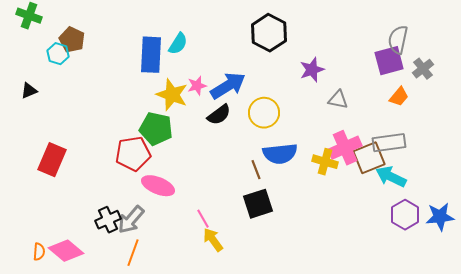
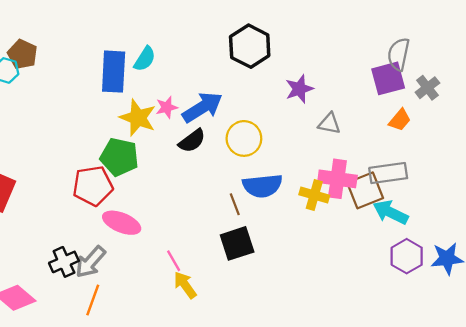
pink cross: (345, 148) -> (337, 179), turned 32

